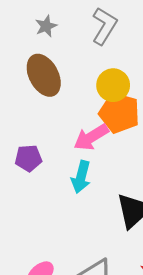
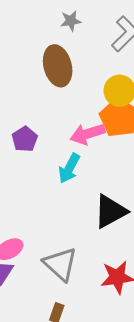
purple pentagon: (28, 158) -> (25, 139), turned 30

